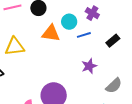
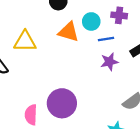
purple cross: (92, 13) -> (119, 15), turned -32
purple star: (89, 66) -> (109, 62), moved

